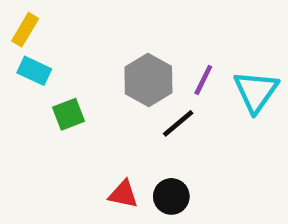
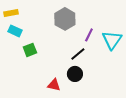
yellow rectangle: (25, 30) -> (11, 13), turned 48
gray hexagon: (148, 80) -> (65, 19), moved
black circle: (171, 196) -> (75, 74), moved

